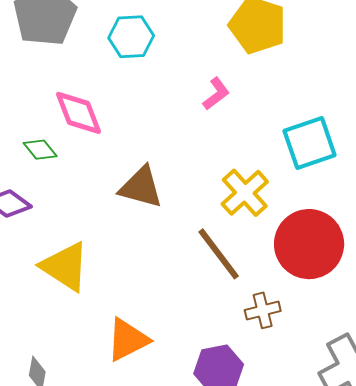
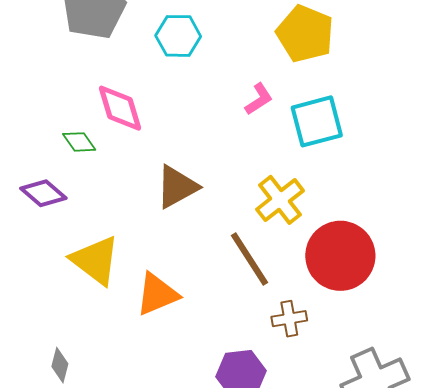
cyan square: (310, 143) -> (317, 121), moved
brown triangle: (141, 187) -> (177, 187), turned -48
orange triangle: (128, 340) -> (157, 294), moved

